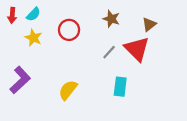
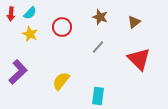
red triangle: (137, 49) -> (139, 59), moved
cyan rectangle: (120, 87) -> (98, 96), moved

